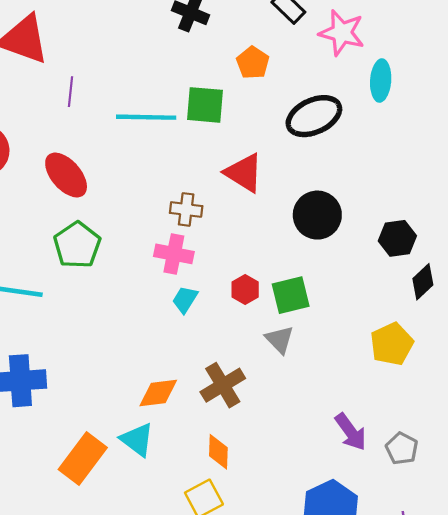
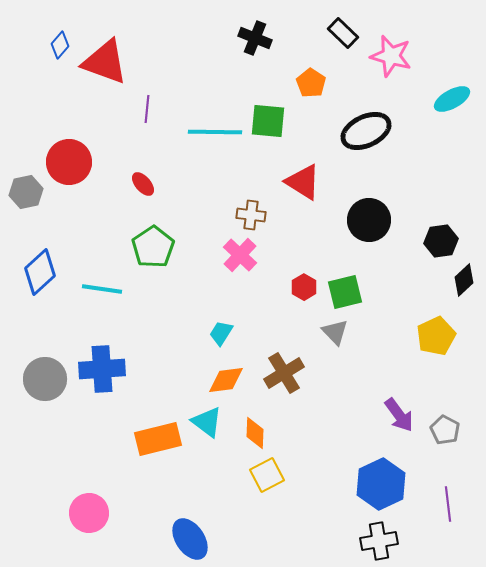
cyan ellipse: (381, 81) -> (452, 99), moved, turned 57
red ellipse: (66, 175) -> (143, 184), size x0.6
pink cross: (174, 254) -> (240, 255), turned 32
cyan trapezoid: (185, 300) -> (221, 333), moved
orange diamond: (218, 452) -> (255, 433), moved
orange rectangle: (83, 458) -> (158, 439), turned 39

